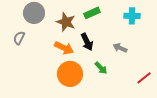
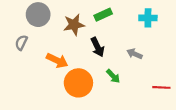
brown star: (66, 22) -> (74, 25), turned -30
orange arrow: (64, 48) -> (57, 61), moved
red line: (144, 78) -> (161, 87), turned 42

